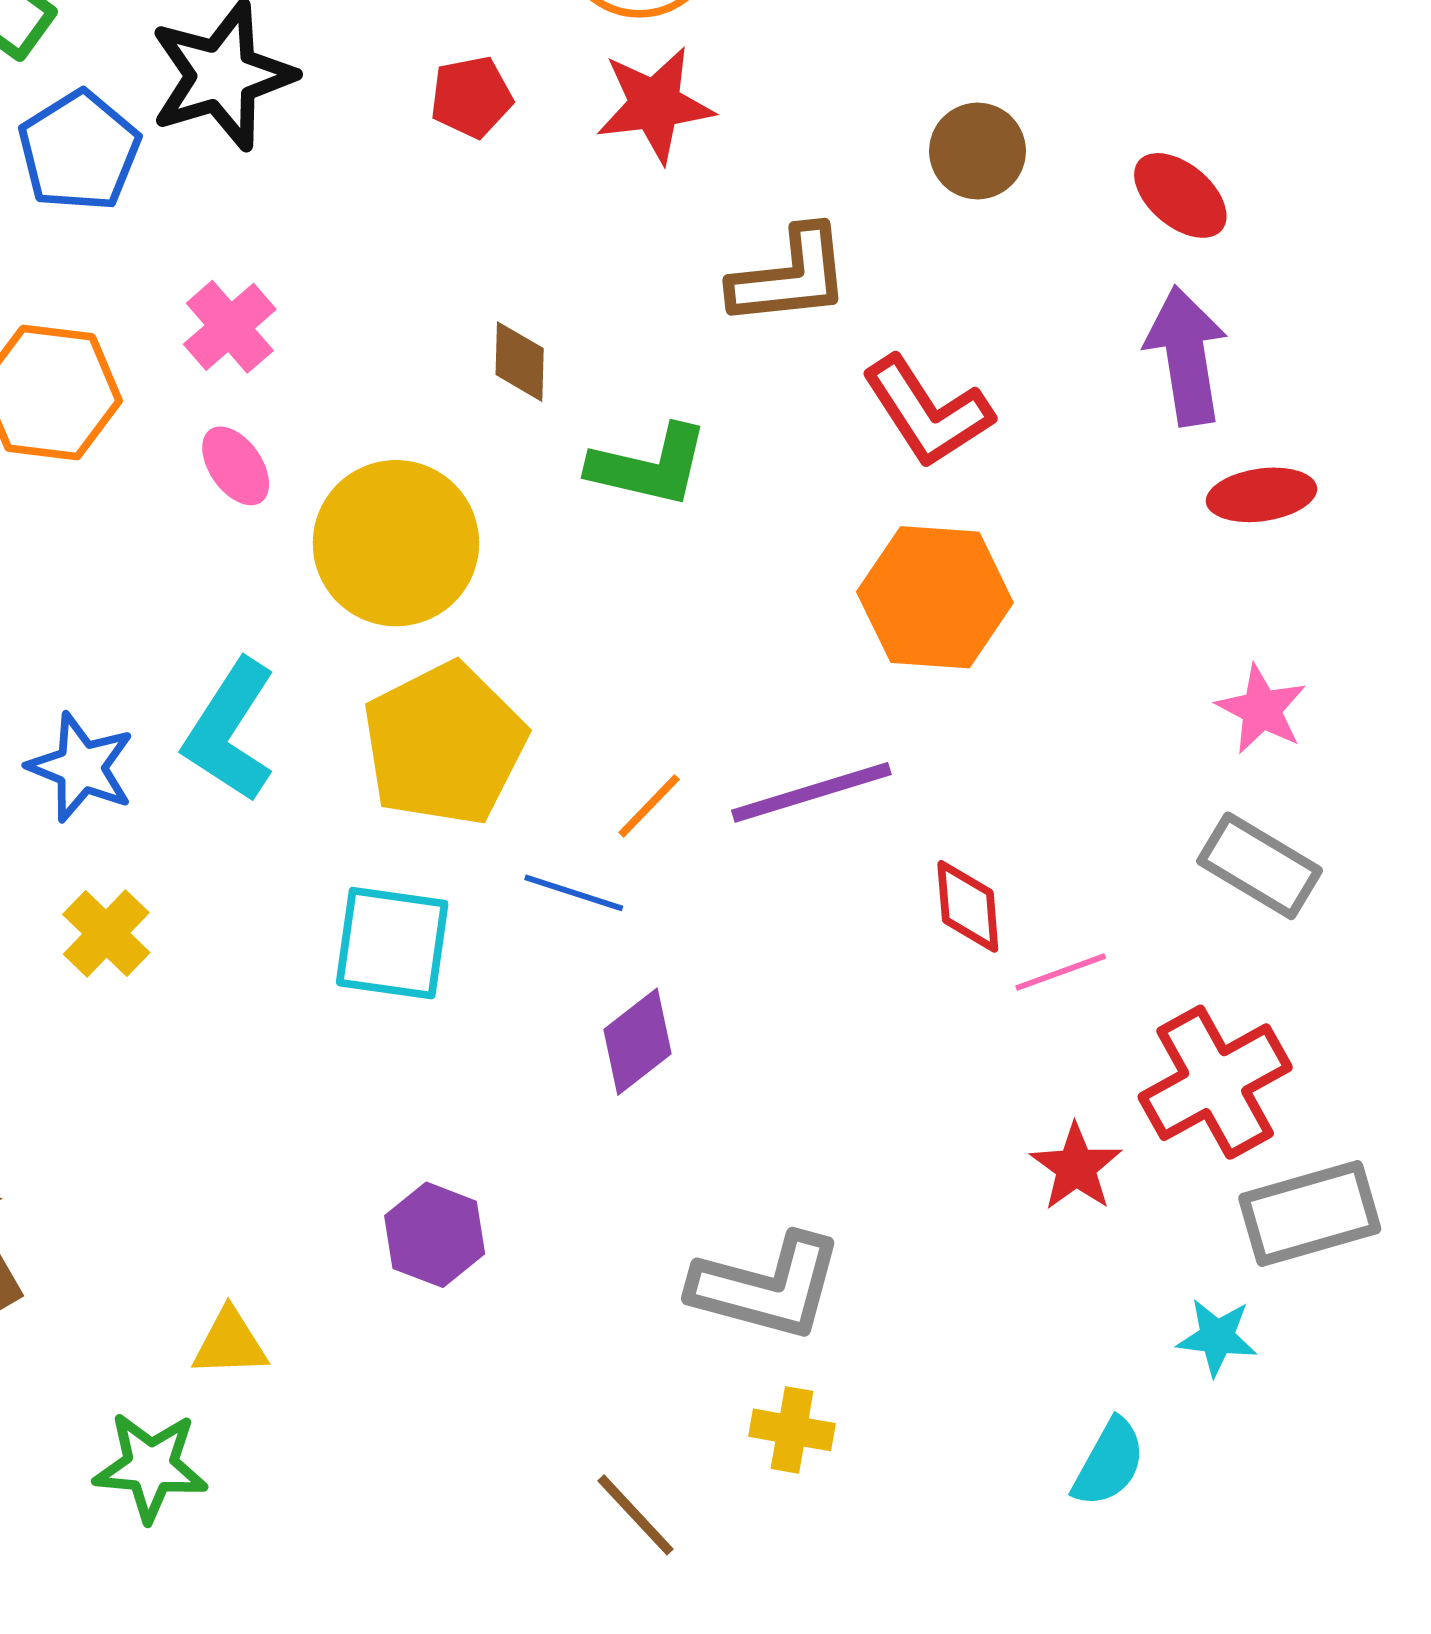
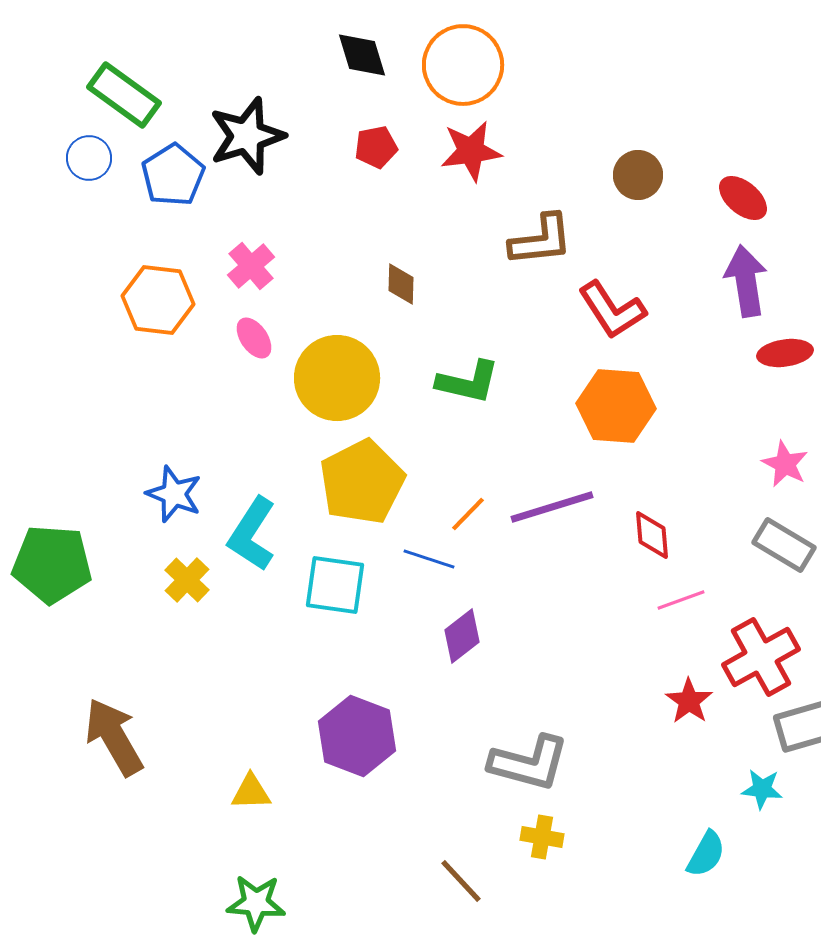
green L-shape: (649, 466) -> (468, 382), moved
cyan L-shape: (230, 731) -> (252, 534), moved
red diamond: (968, 906) -> (652, 535), moved
purple hexagon: (435, 1235) -> (357, 736), size x1.5
green star: (151, 1467) -> (256, 903), moved

